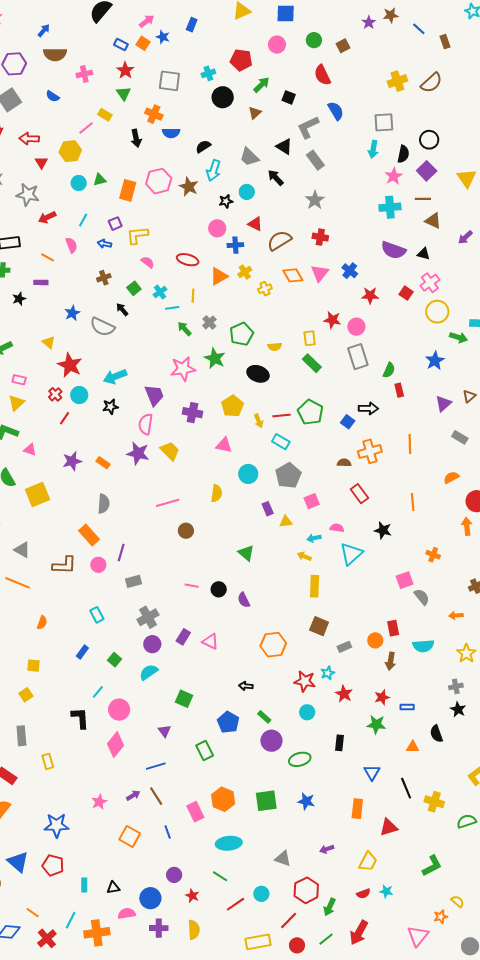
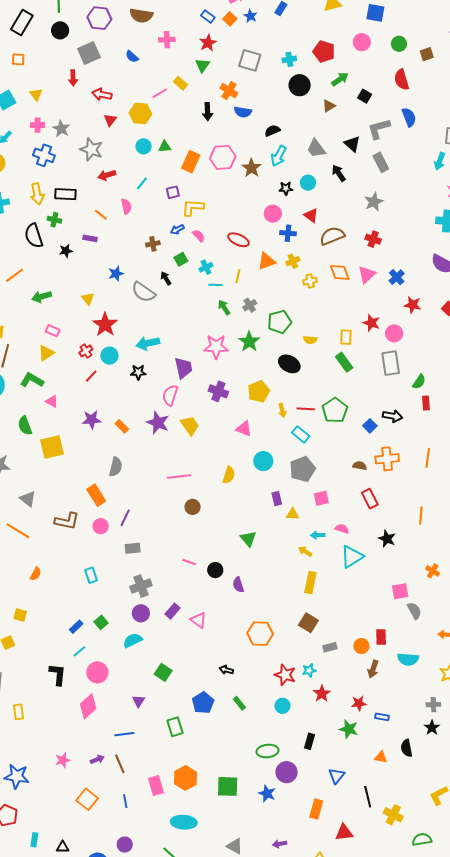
blue arrow: (104, 244) -> (177, 229), moved, turned -48
blue rectangle: (82, 652) -> (76, 627), moved
purple circle: (271, 741) -> (286, 772), moved

